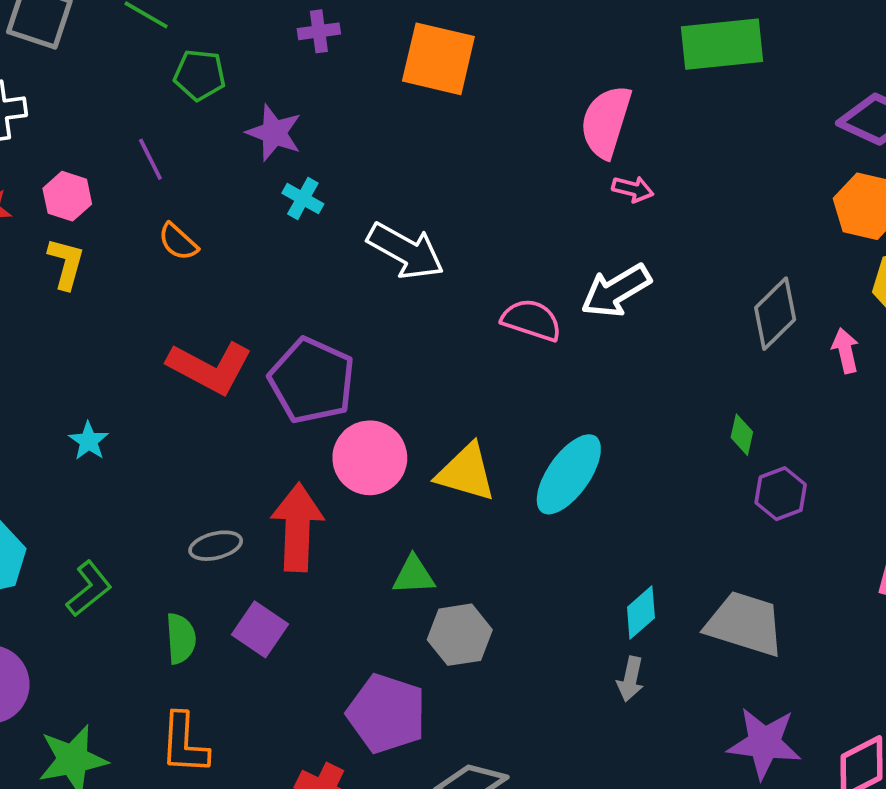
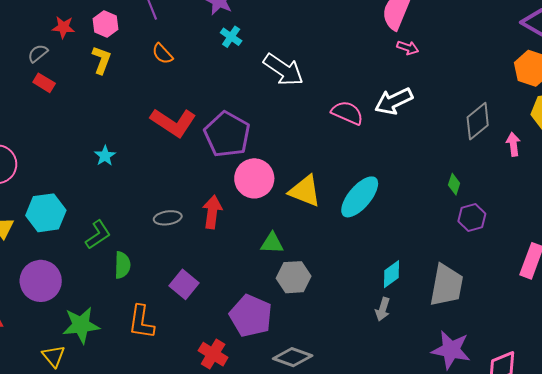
red arrow: (297, 527) -> (212, 212), size x0.7
gray trapezoid: (745, 624) -> (446, 285), turned 78
purple square: (260, 629) -> (184, 284), moved
green semicircle: (181, 639) -> (122, 265), moved

